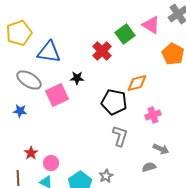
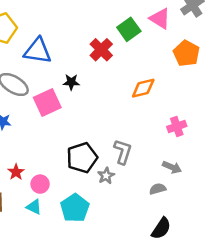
black pentagon: (114, 102) -> (82, 158), moved, turned -30
pink cross: (153, 115) -> (177, 126), moved
gray star: (106, 176) -> (106, 176), moved

